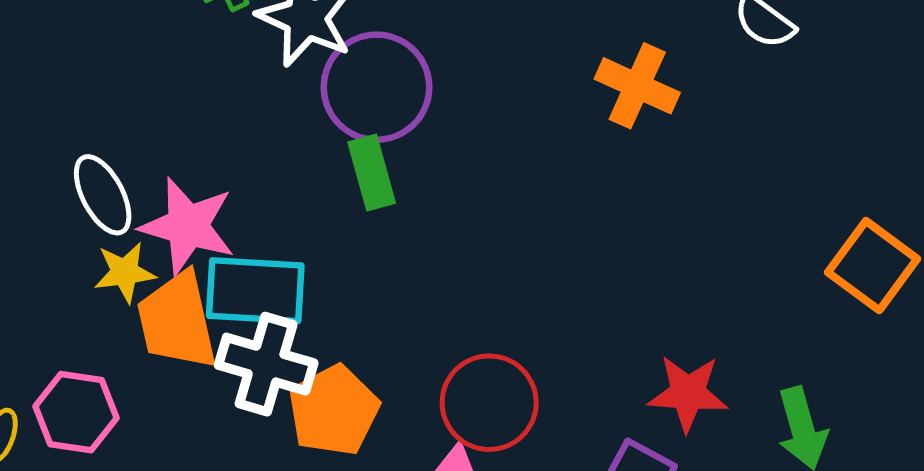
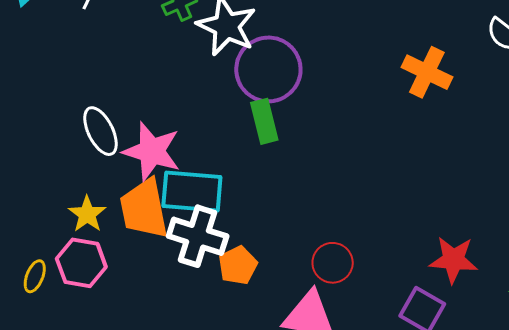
yellow star: (125, 272) -> (87, 214), moved, turned -30
red circle: (489, 403) -> (333, 263), size x0.7
orange pentagon: (333, 410) -> (238, 265), size x0.7

